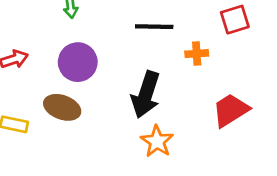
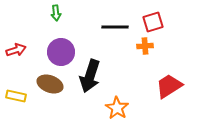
red square: (235, 20) -> (153, 22), moved
black arrow: (146, 95) -> (90, 76), moved

